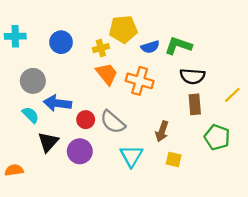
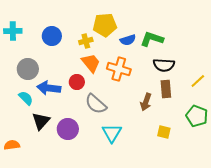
red circle: (86, 120) -> (77, 82), moved
brown arrow: (162, 131) -> (146, 102), moved
green pentagon: (217, 137) -> (197, 116), moved
yellow square: (174, 160) -> (164, 132), moved

